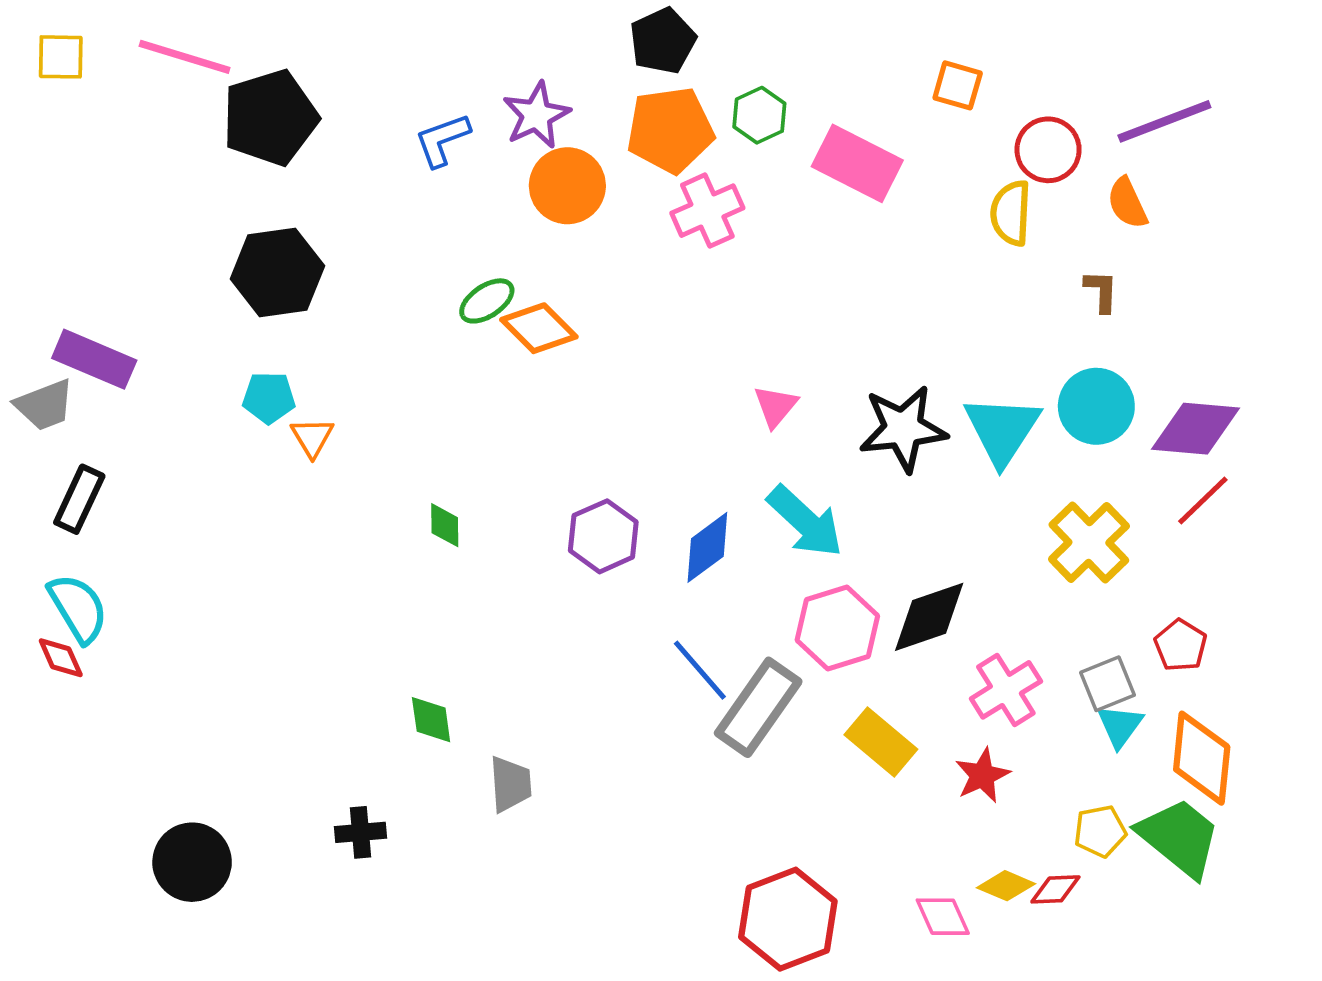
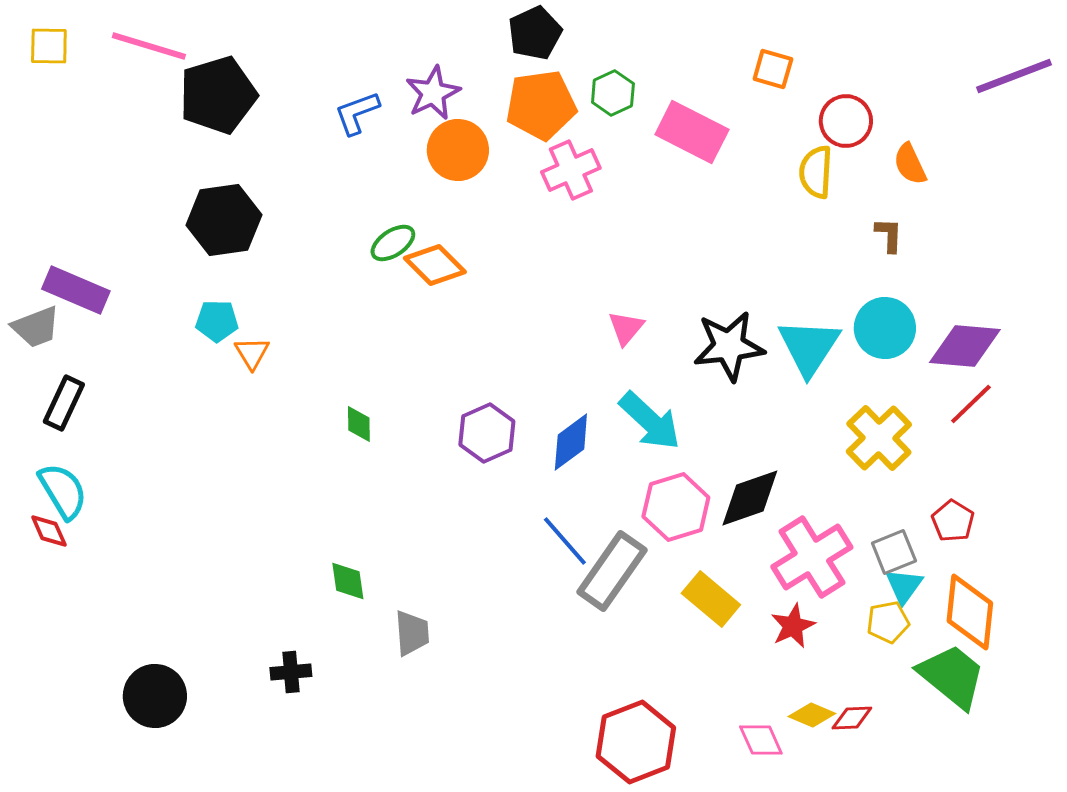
purple line: (1164, 121) -> (1014, 76), moved
pink cross: (1006, 690) -> (812, 557), size x1.4
yellow pentagon: (1100, 831) -> (888, 622), moved

